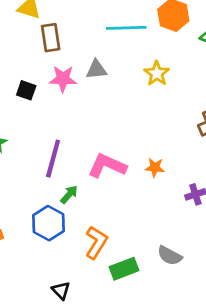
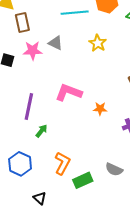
gray triangle: (96, 70) -> (55, 43), turned 35
pink L-shape: (107, 166) -> (69, 92), moved
blue hexagon: (48, 223) -> (20, 164), moved

